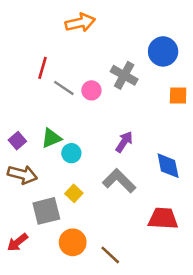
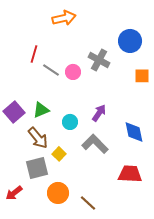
purple square: (17, 141) -> (14, 112), size x1.5
cyan circle: (71, 153) -> (70, 122), moved
brown arrow: (22, 175) -> (38, 138), moved, turned 35

